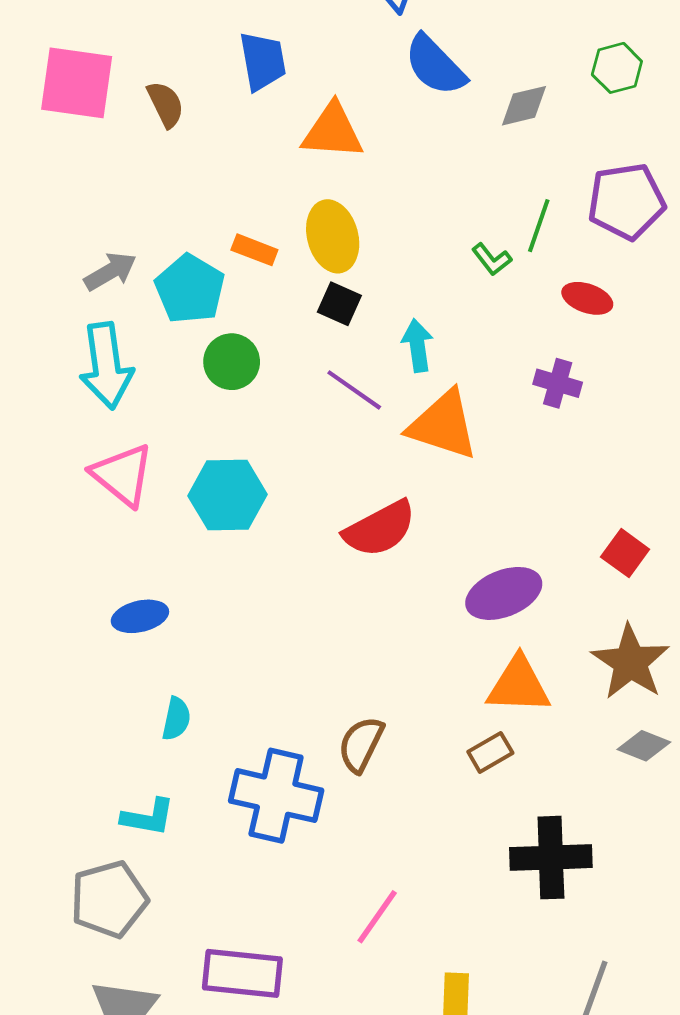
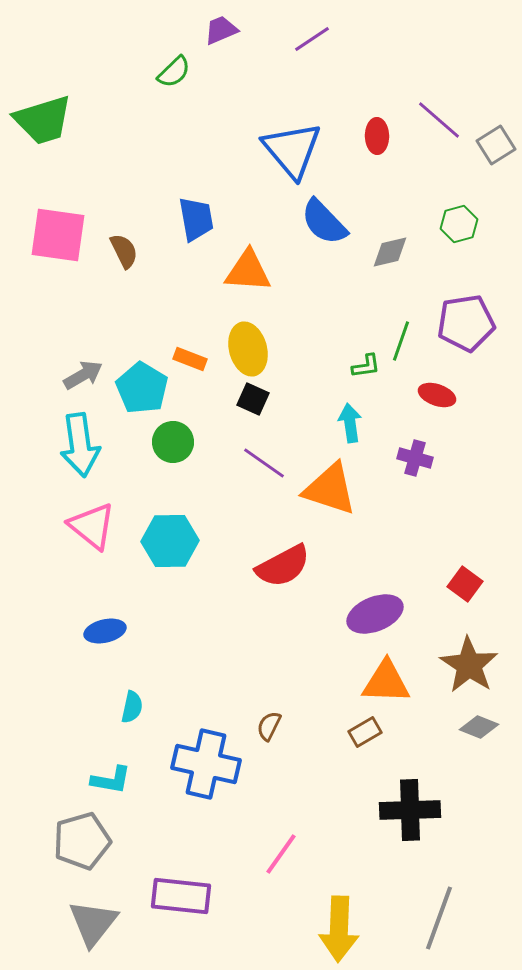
green L-shape: (492, 259) -> (366, 366), turned -60
cyan arrow: (418, 346) -> (350, 423), moved
brown semicircle: (361, 744) -> (269, 726), size x0.7

